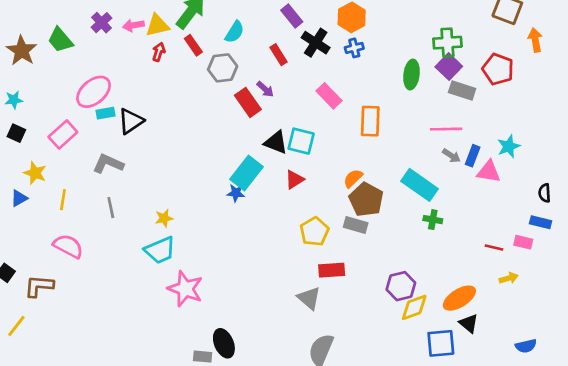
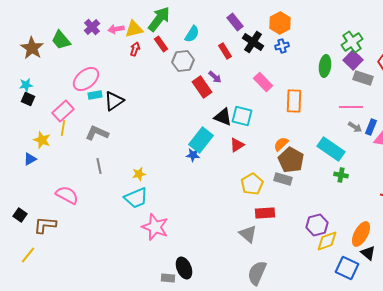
green cross: (447, 43) -> (352, 42), turned -30
black square: (16, 133) -> (28, 99), moved
yellow line: (63, 200) -> (63, 128), moved
orange ellipse: (459, 298) -> (361, 234), turned -30
blue square: (441, 343) -> (347, 268), turned 30

